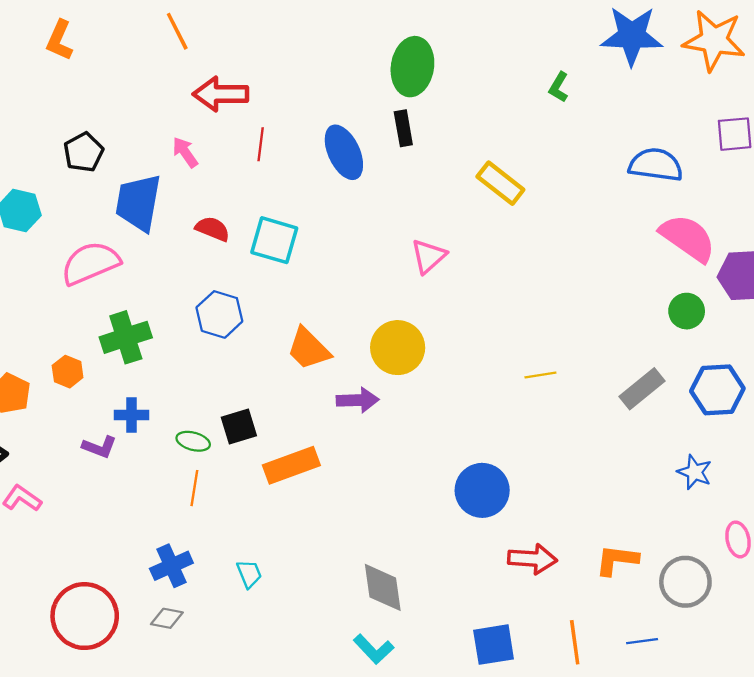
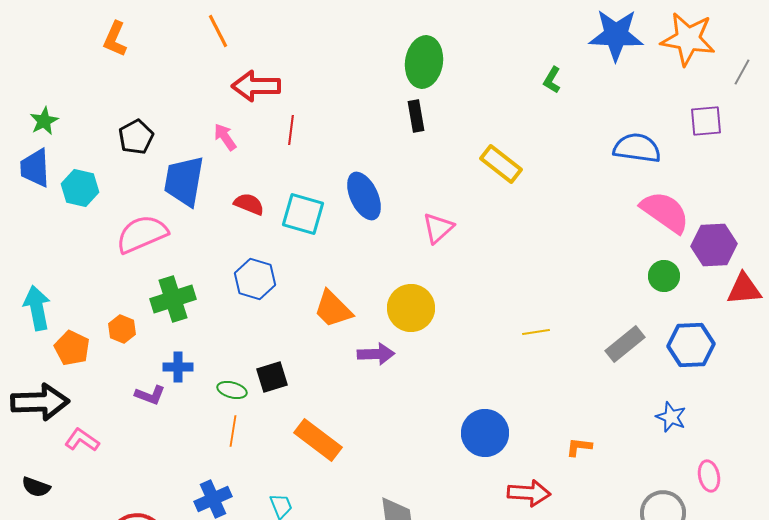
blue ellipse: (344, 152) -> (364, 196), moved
orange rectangle: (291, 465) -> (318, 440), moved, turned 57
orange L-shape: (617, 560) -> (579, 447), moved, size x0.7

